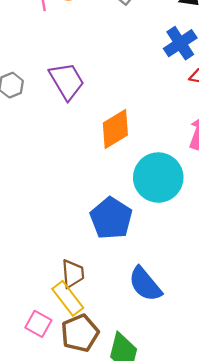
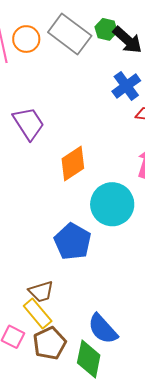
brown trapezoid: (73, 274) -> (41, 292), turned 80
blue semicircle: (145, 284) -> (103, 329), moved

